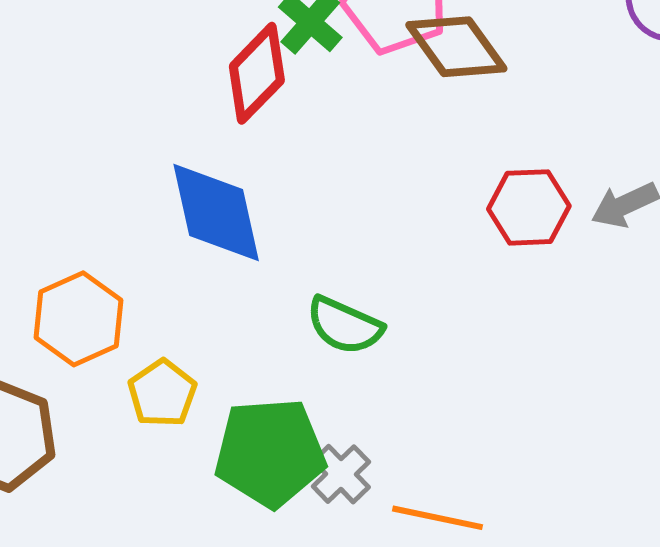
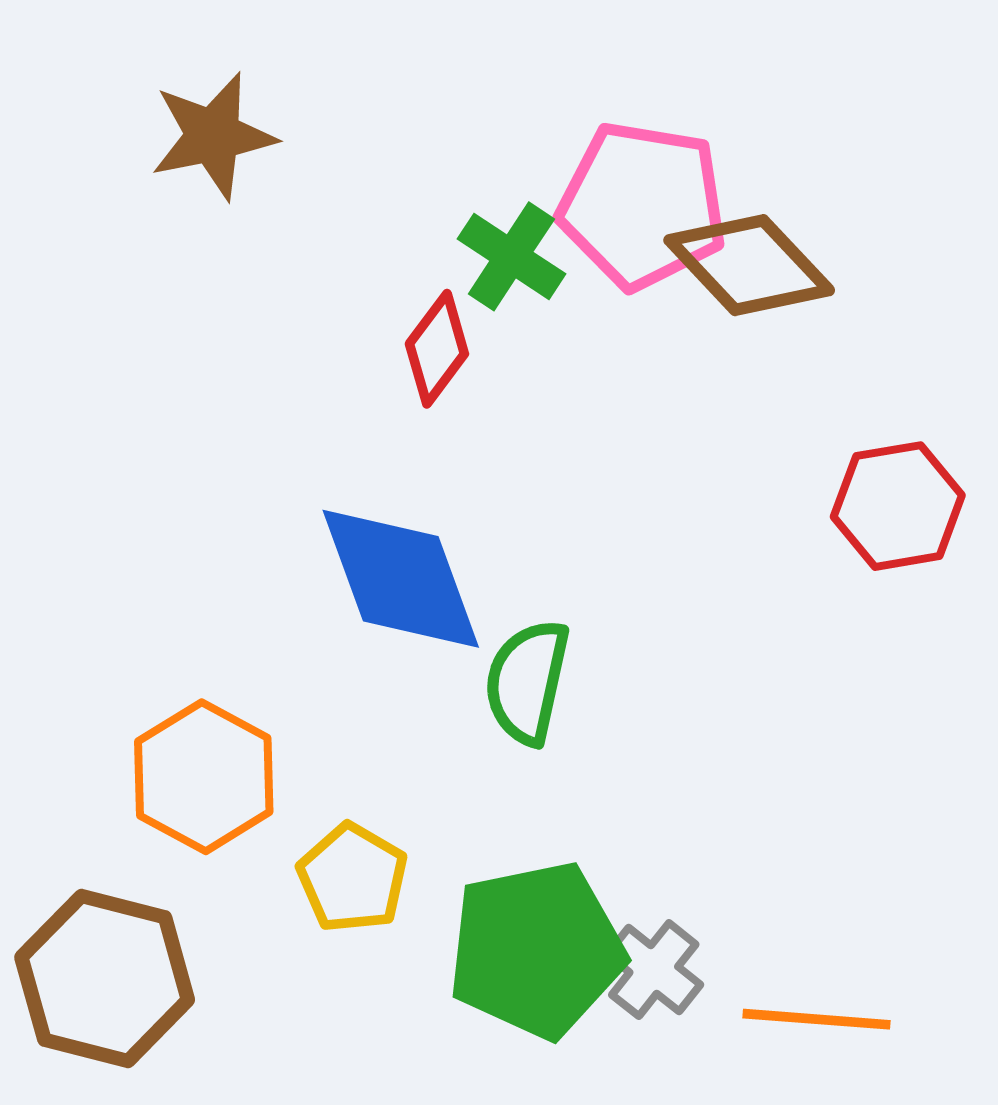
red diamond: (257, 73) -> (437, 349), size x0.7
green semicircle: (345, 325) -> (527, 682), moved, turned 86

